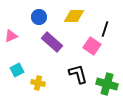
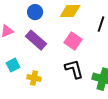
purple rectangle: (52, 42) -> (36, 40), moved
pink square: (92, 46) -> (73, 41), moved

